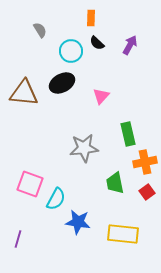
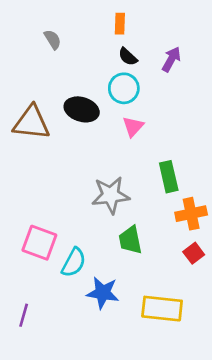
cyan circle: (71, 51) -> (124, 88), moved
black ellipse: (62, 83) -> (82, 109), turned 45
green trapezoid: (115, 183) -> (130, 240), moved

